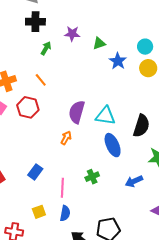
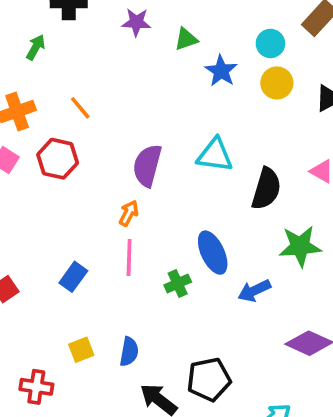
green arrow: (46, 48) -> (36, 47), moved
cyan triangle: (105, 116) -> (215, 155), moved
blue ellipse: (113, 145) -> (213, 253), moved
pink line: (62, 188) -> (129, 257), moved

